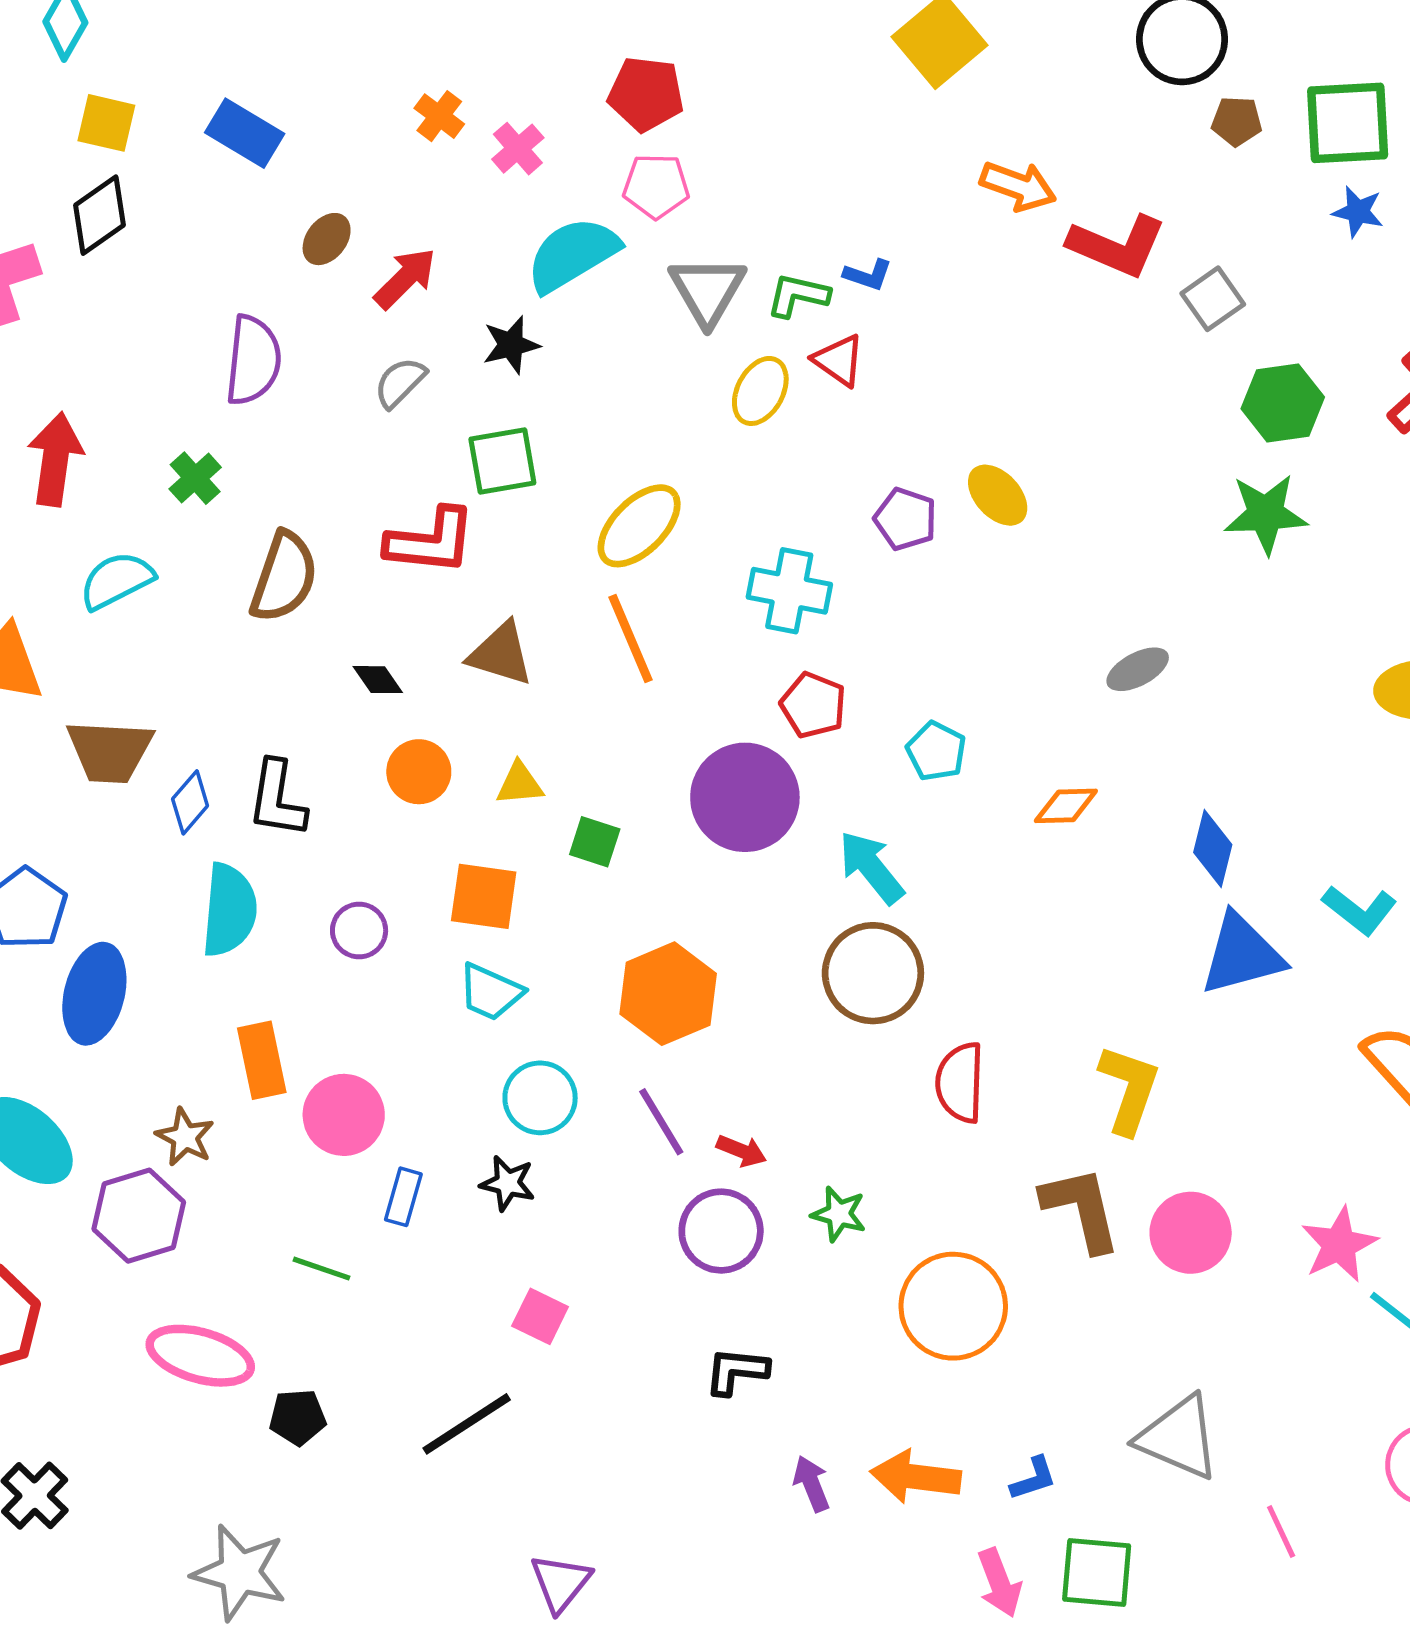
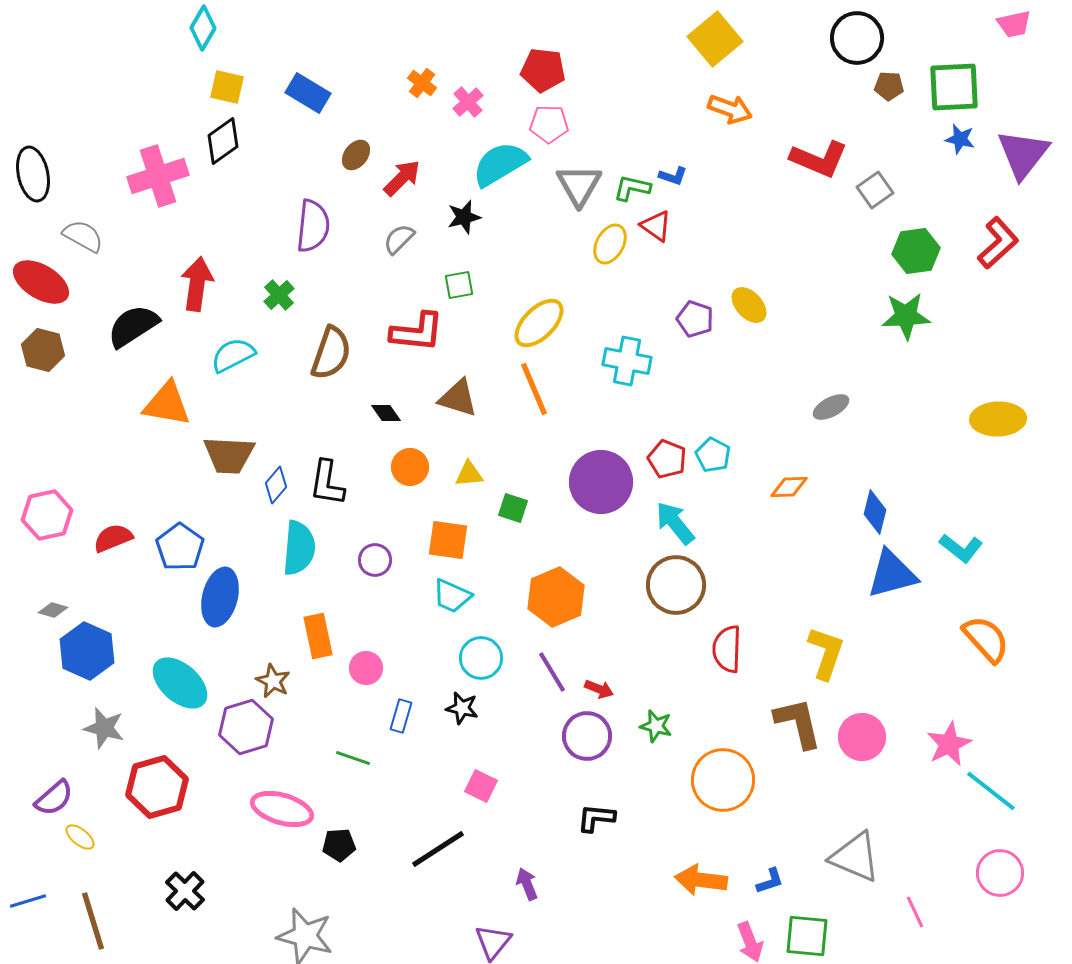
orange arrow: (1018, 186) -> (730, 109), moved
green square: (502, 461) -> (459, 285), size x0.7
red pentagon: (813, 705) -> (667, 459), moved
pink circle: (344, 1115) -> (366, 668), size x0.7
purple arrow: (812, 1484) -> (527, 884), moved

